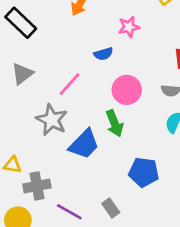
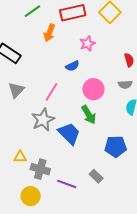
gray star: (52, 120) -> (43, 120), turned 30
blue trapezoid: (84, 144) -> (69, 133), turned -80
gray cross: (37, 186) -> (40, 169), turned 36

